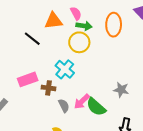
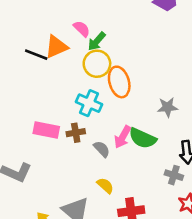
orange ellipse: (114, 25) -> (119, 82), moved
green arrow: (84, 26) -> (97, 41), turned 140
black line: (32, 39) -> (36, 55), moved
pink rectangle: (28, 79) -> (46, 130), turned 48

